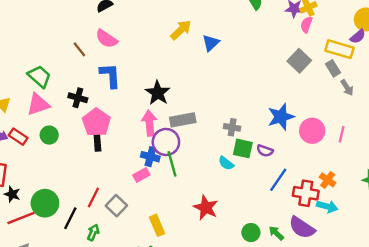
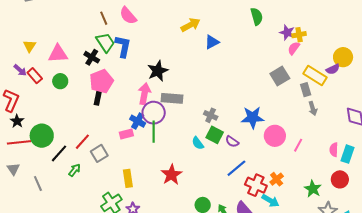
green trapezoid: (39, 76) -> (105, 42), moved

